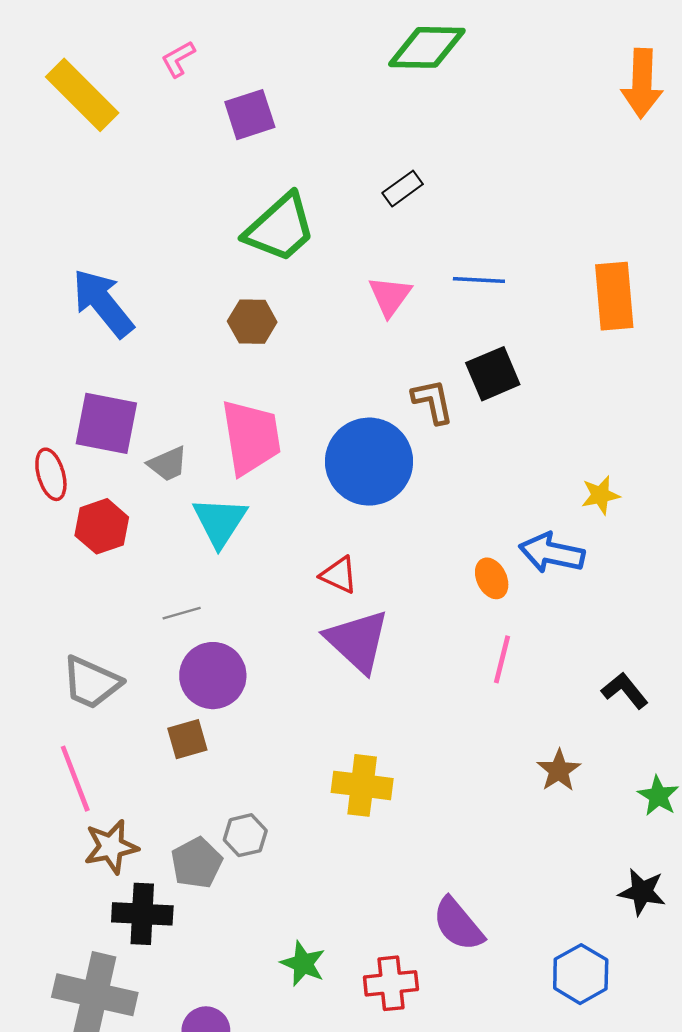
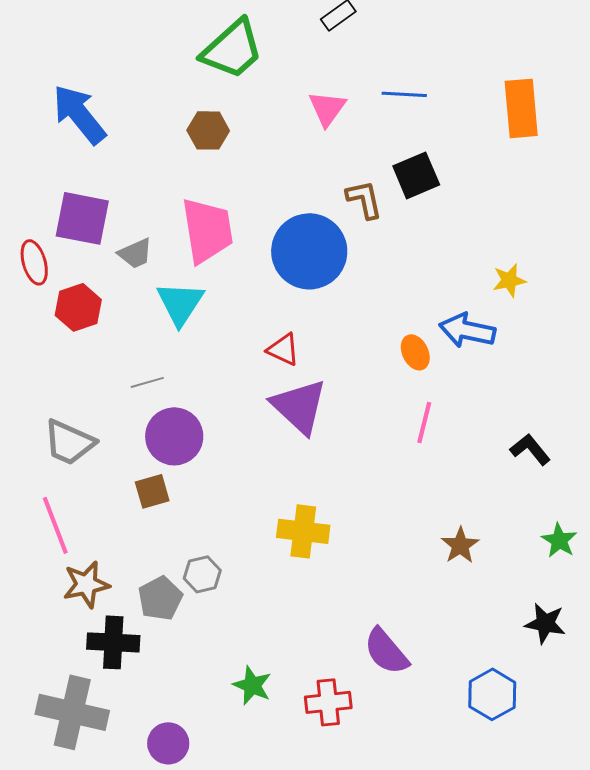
brown star: (559, 770) -> (460, 545), moved

